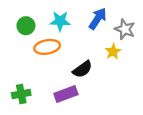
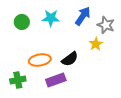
orange ellipse: (47, 47) -> (40, 60), moved

